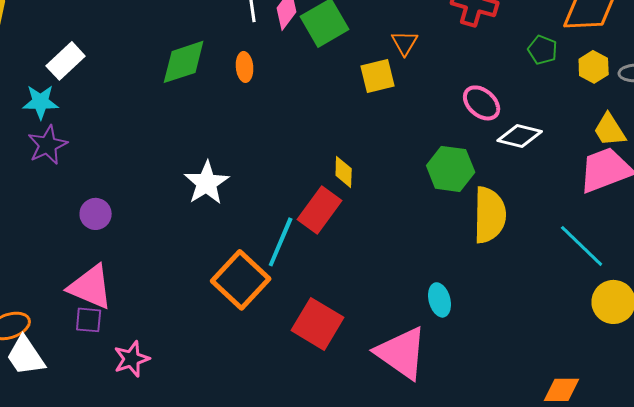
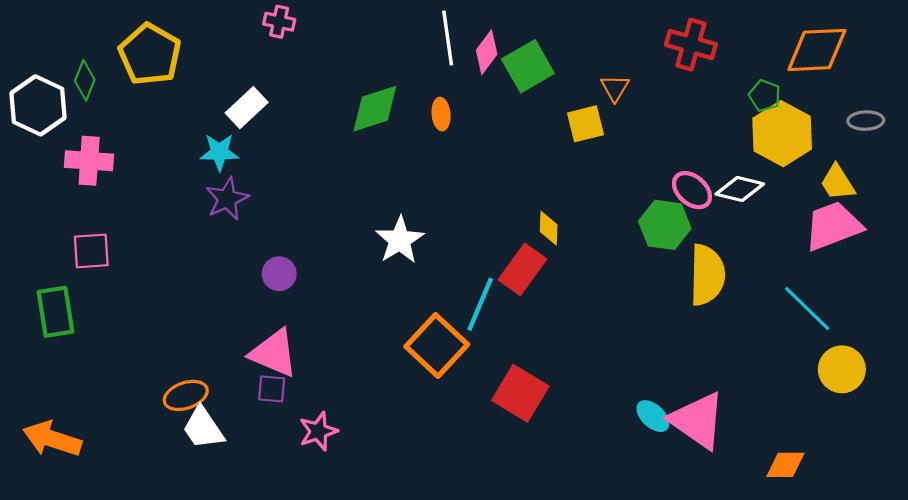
yellow hexagon: (594, 67) -> (782, 134), moved, size x1.8
pink ellipse: (482, 103) -> (692, 190), moved
cyan ellipse: (440, 300) -> (653, 416), moved, turned -32
pink triangle: (402, 353) -> (697, 420), moved

